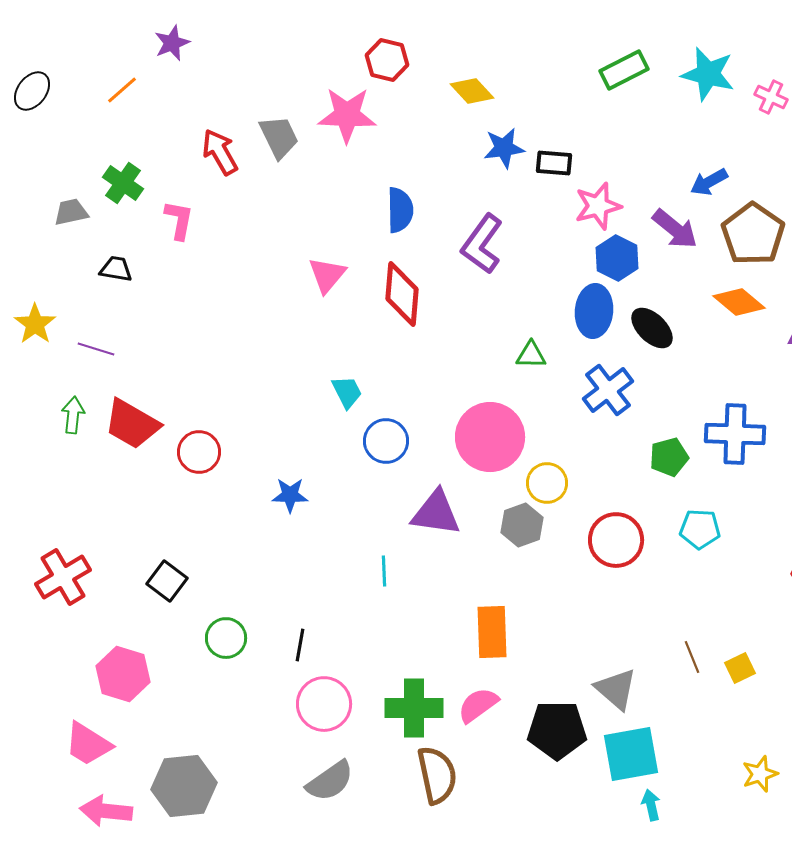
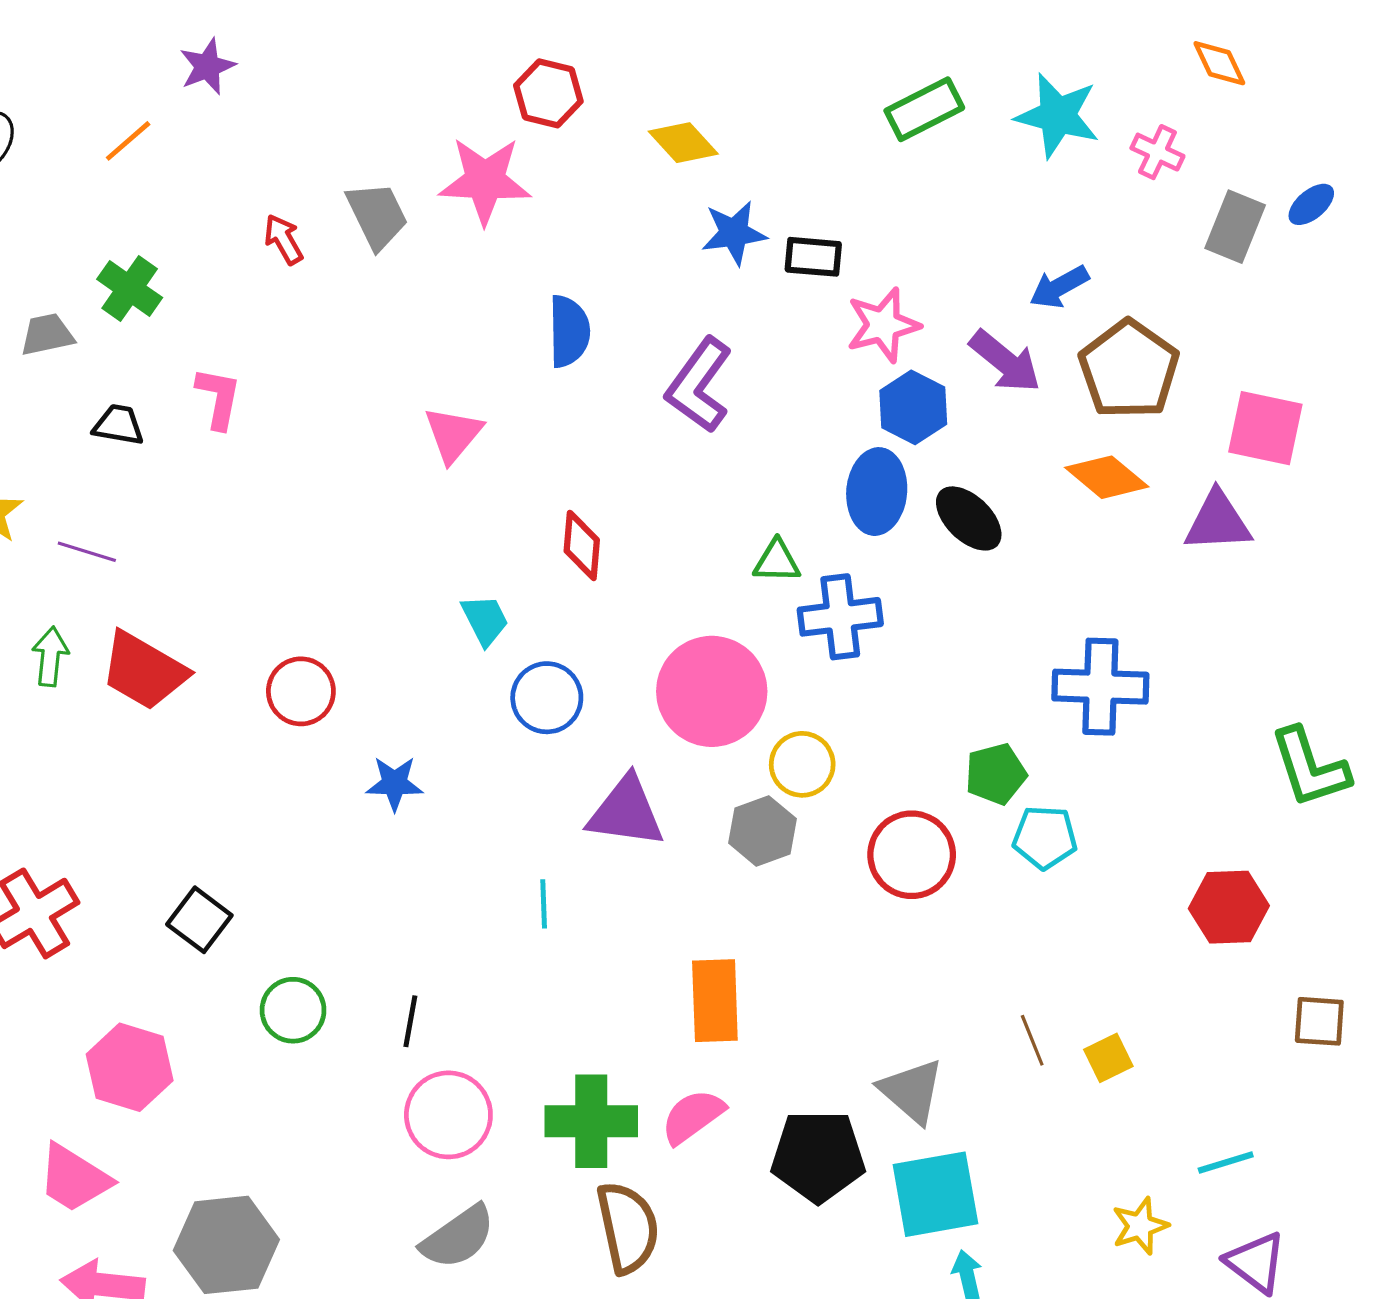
red arrow: (220, 152) -> (283, 239), size x0.7
pink L-shape: (179, 220) -> (218, 398), moved
red diamond: (402, 294) -> (582, 545), moved, size x0.7
blue cross: (608, 390) -> (840, 617), moved, turned 30
red circle: (199, 452) -> (301, 691), moved
green pentagon: (669, 457) -> (996, 774), moved

